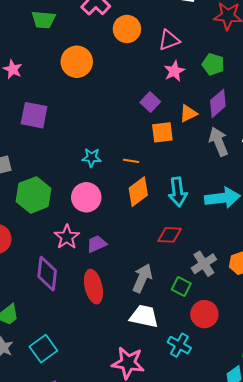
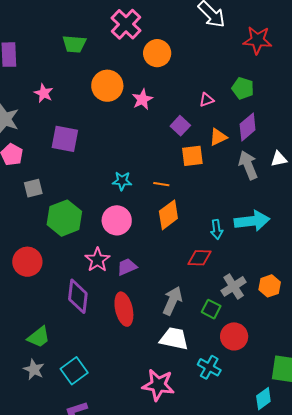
pink triangle: (169, 40) -> (207, 100), moved, size x0.7
pink star: (174, 71) -> (142, 99), moved
cyan arrow: (178, 192) -> (217, 229), moved, size x0.7

